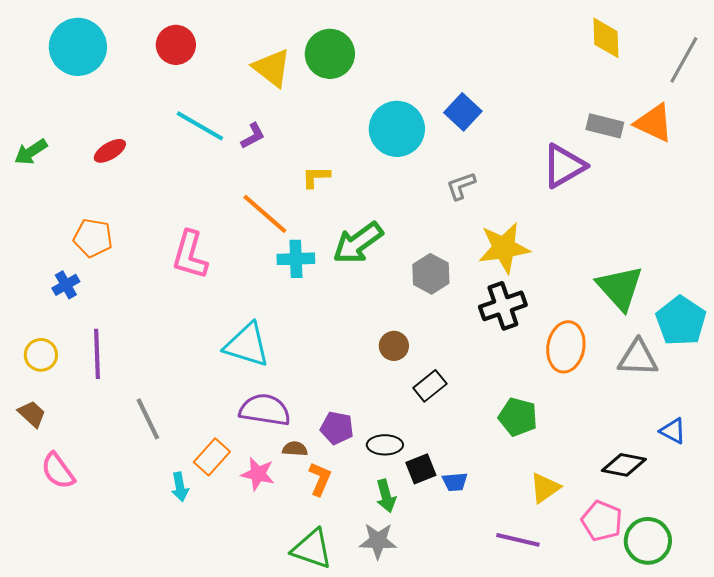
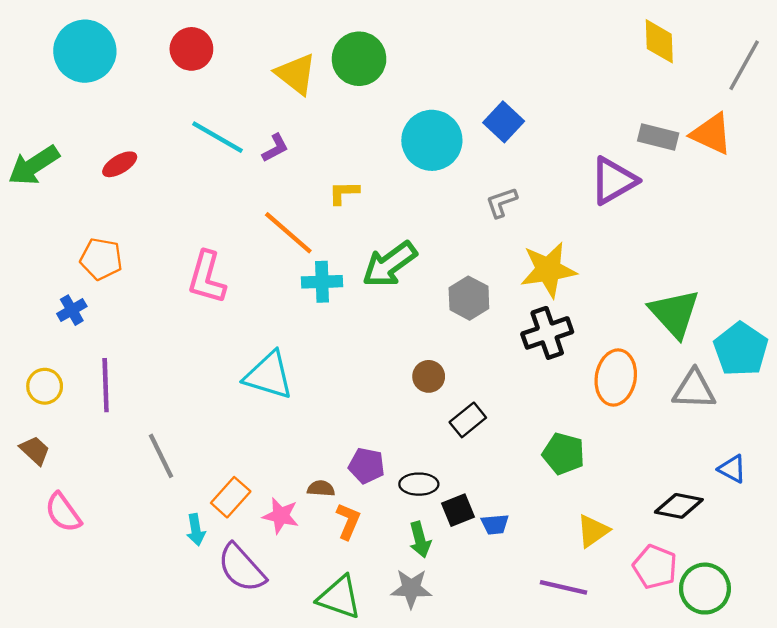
green arrow: (31, 152) -> (34, 165), size x1.4
purple semicircle: (265, 410) -> (242, 568), moved, turned -141

